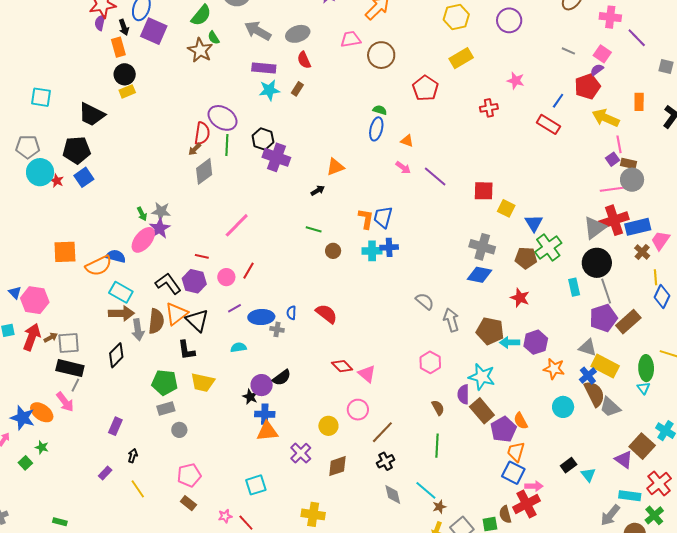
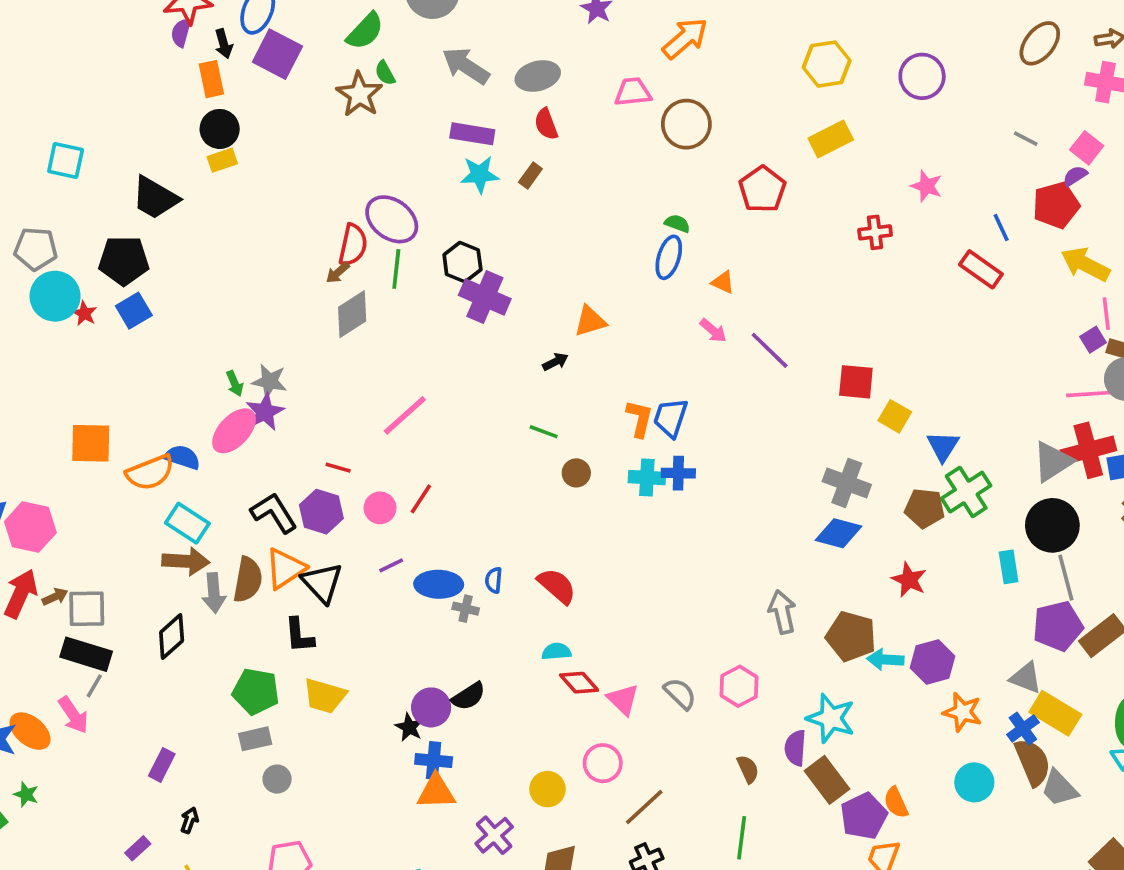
blue line: (558, 101) -> (1001, 227), turned -63
gray semicircle: (425, 301) -> (680, 694), moved
cyan semicircle: (238, 347) -> (556, 651), moved

